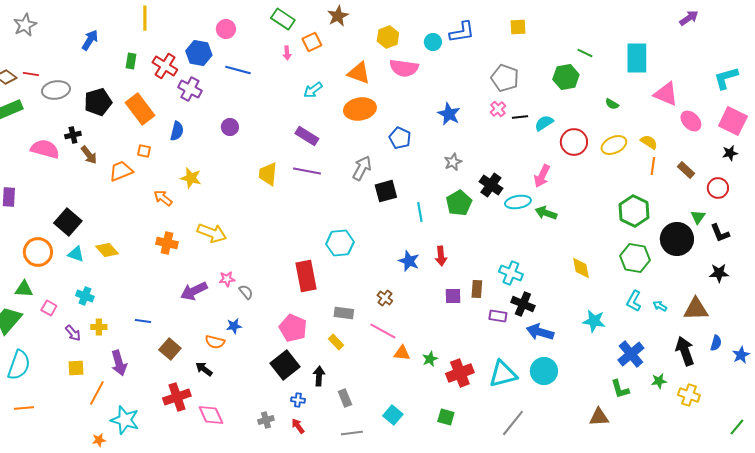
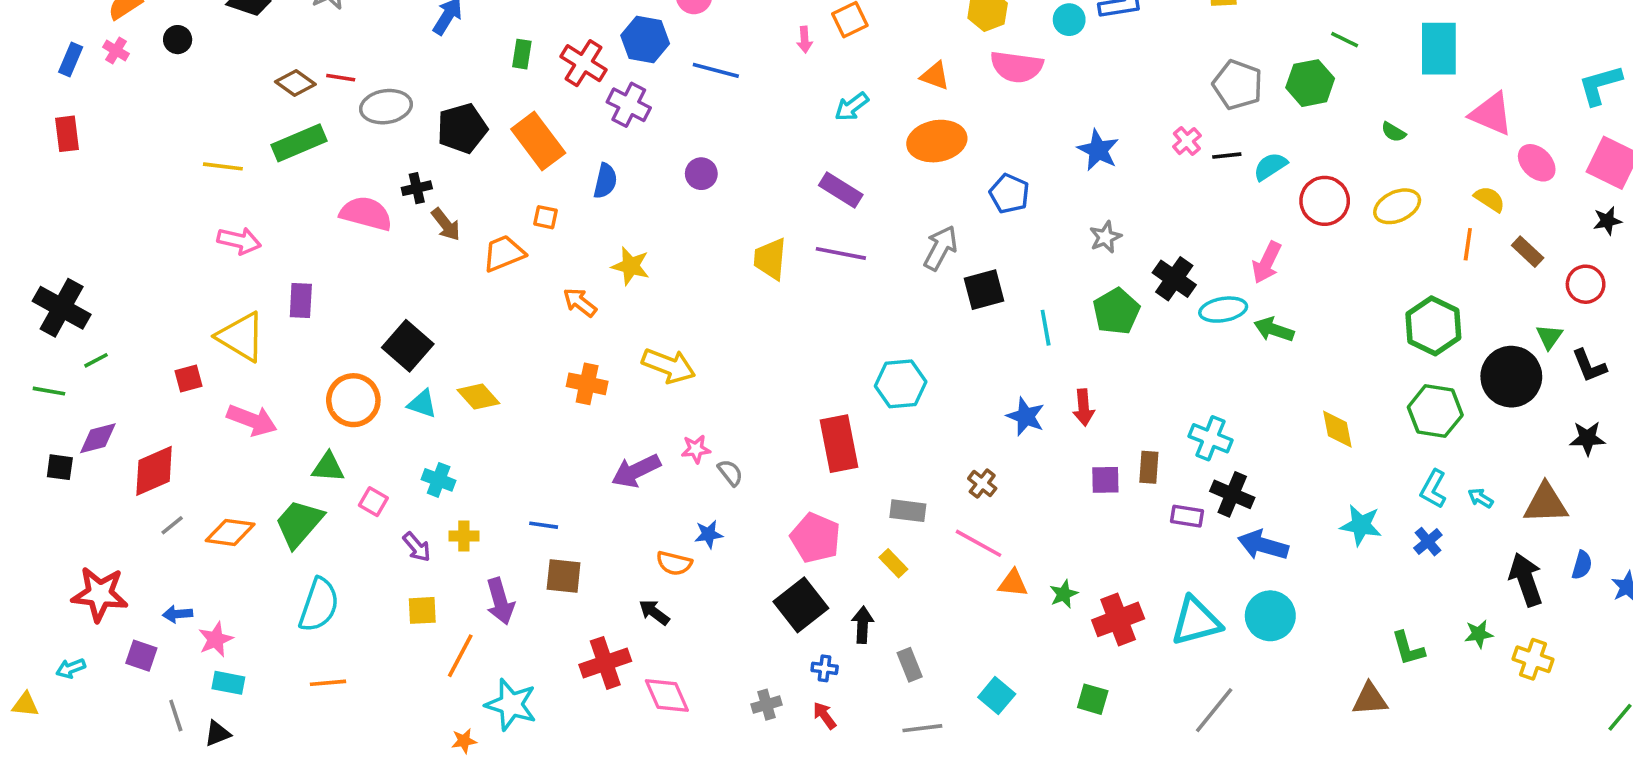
orange triangle: (359, 73) -> (935, 76), size x0.7
gray pentagon: (505, 78) -> (1238, 85), moved
yellow semicircle: (649, 142) -> (1490, 199), moved
brown square: (170, 349) -> (564, 576), moved, turned -35
blue cross: (631, 354) -> (1428, 542), moved, size x0.6

